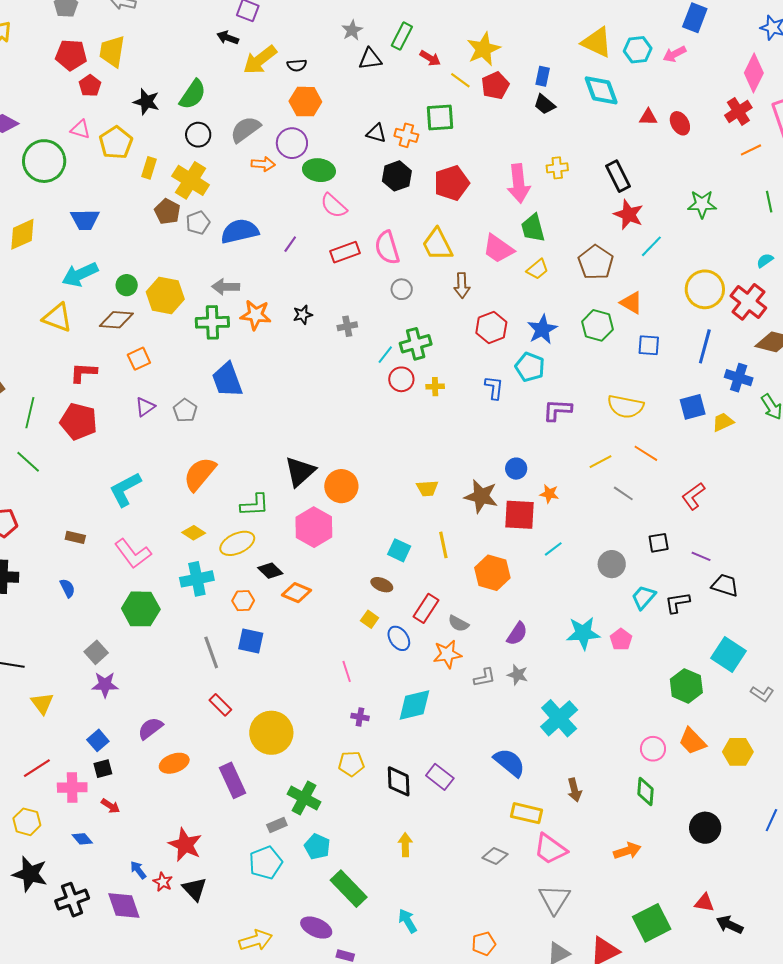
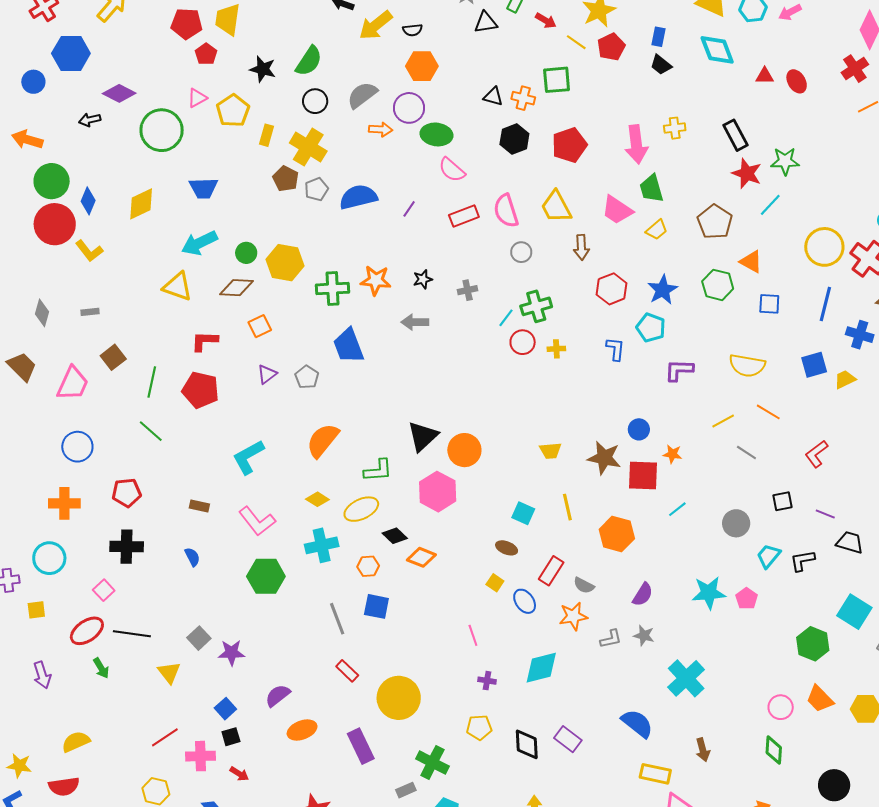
pink triangle: (80, 129) -> (197, 98), turned -45
green star: (702, 204) -> (785, 161), moved
gray arrow: (226, 287) -> (415, 322), moved
gray square: (96, 652) -> (199, 638), moved

